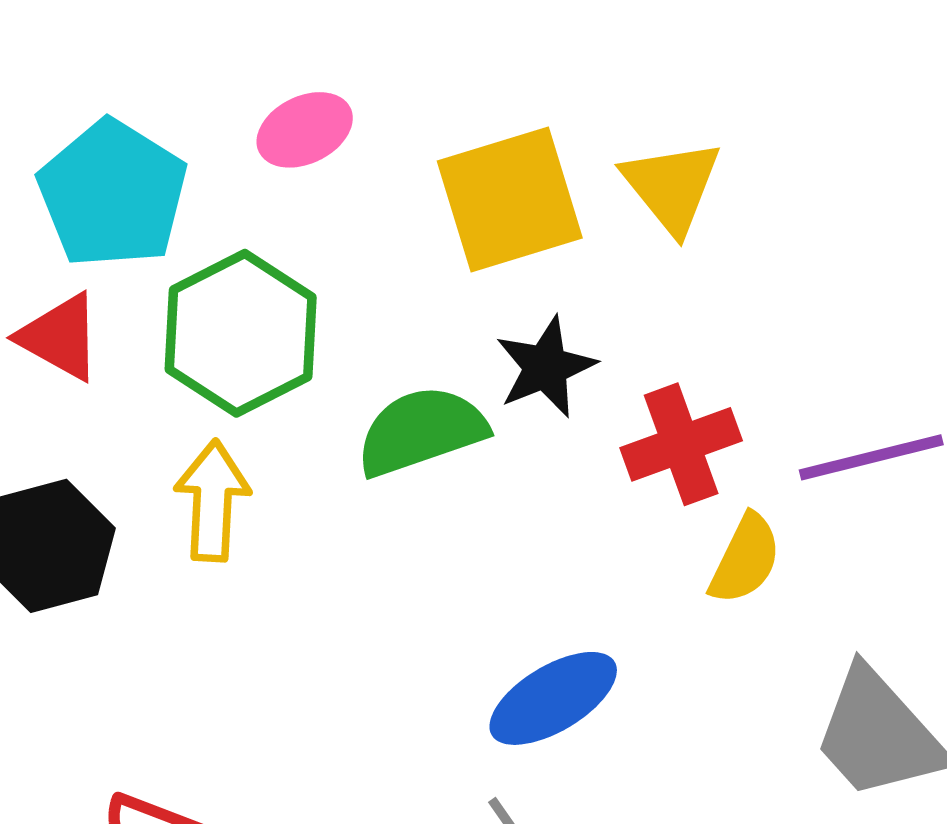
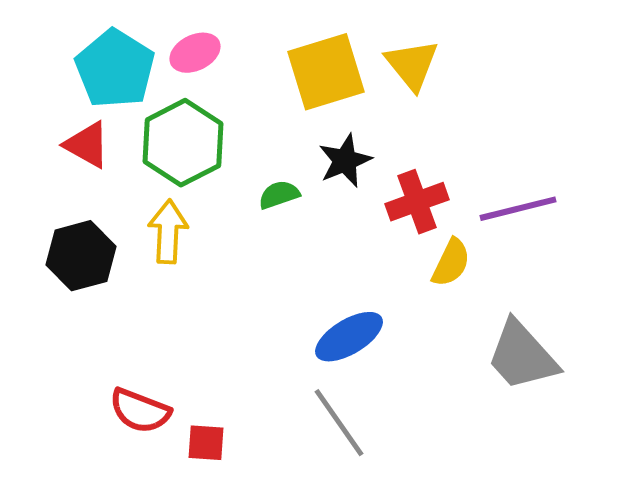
pink ellipse: (305, 130) -> (195, 53), moved
green semicircle: (421, 431) -> (279, 195), size x0.6

